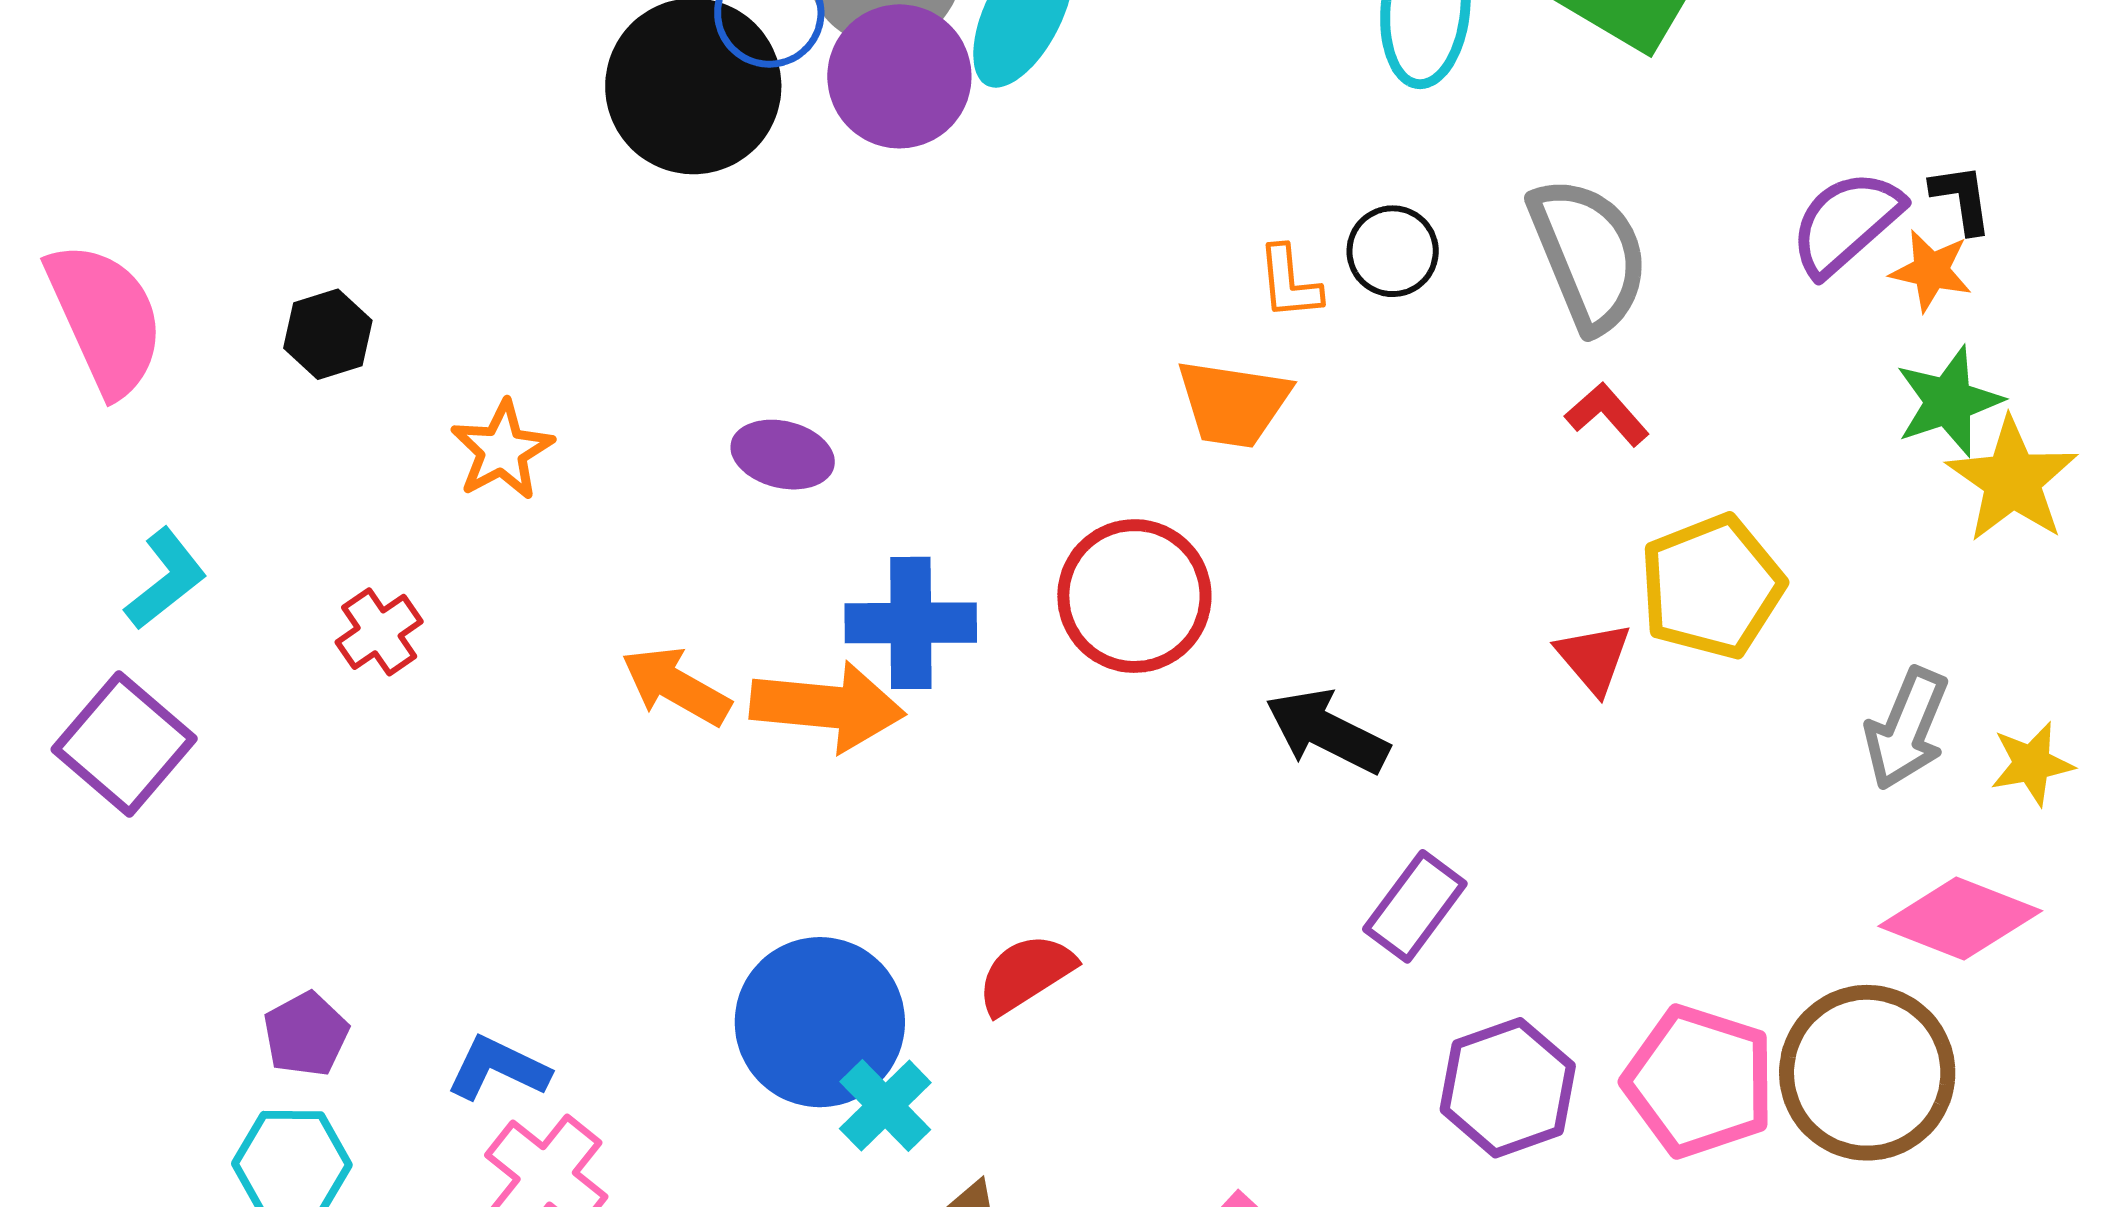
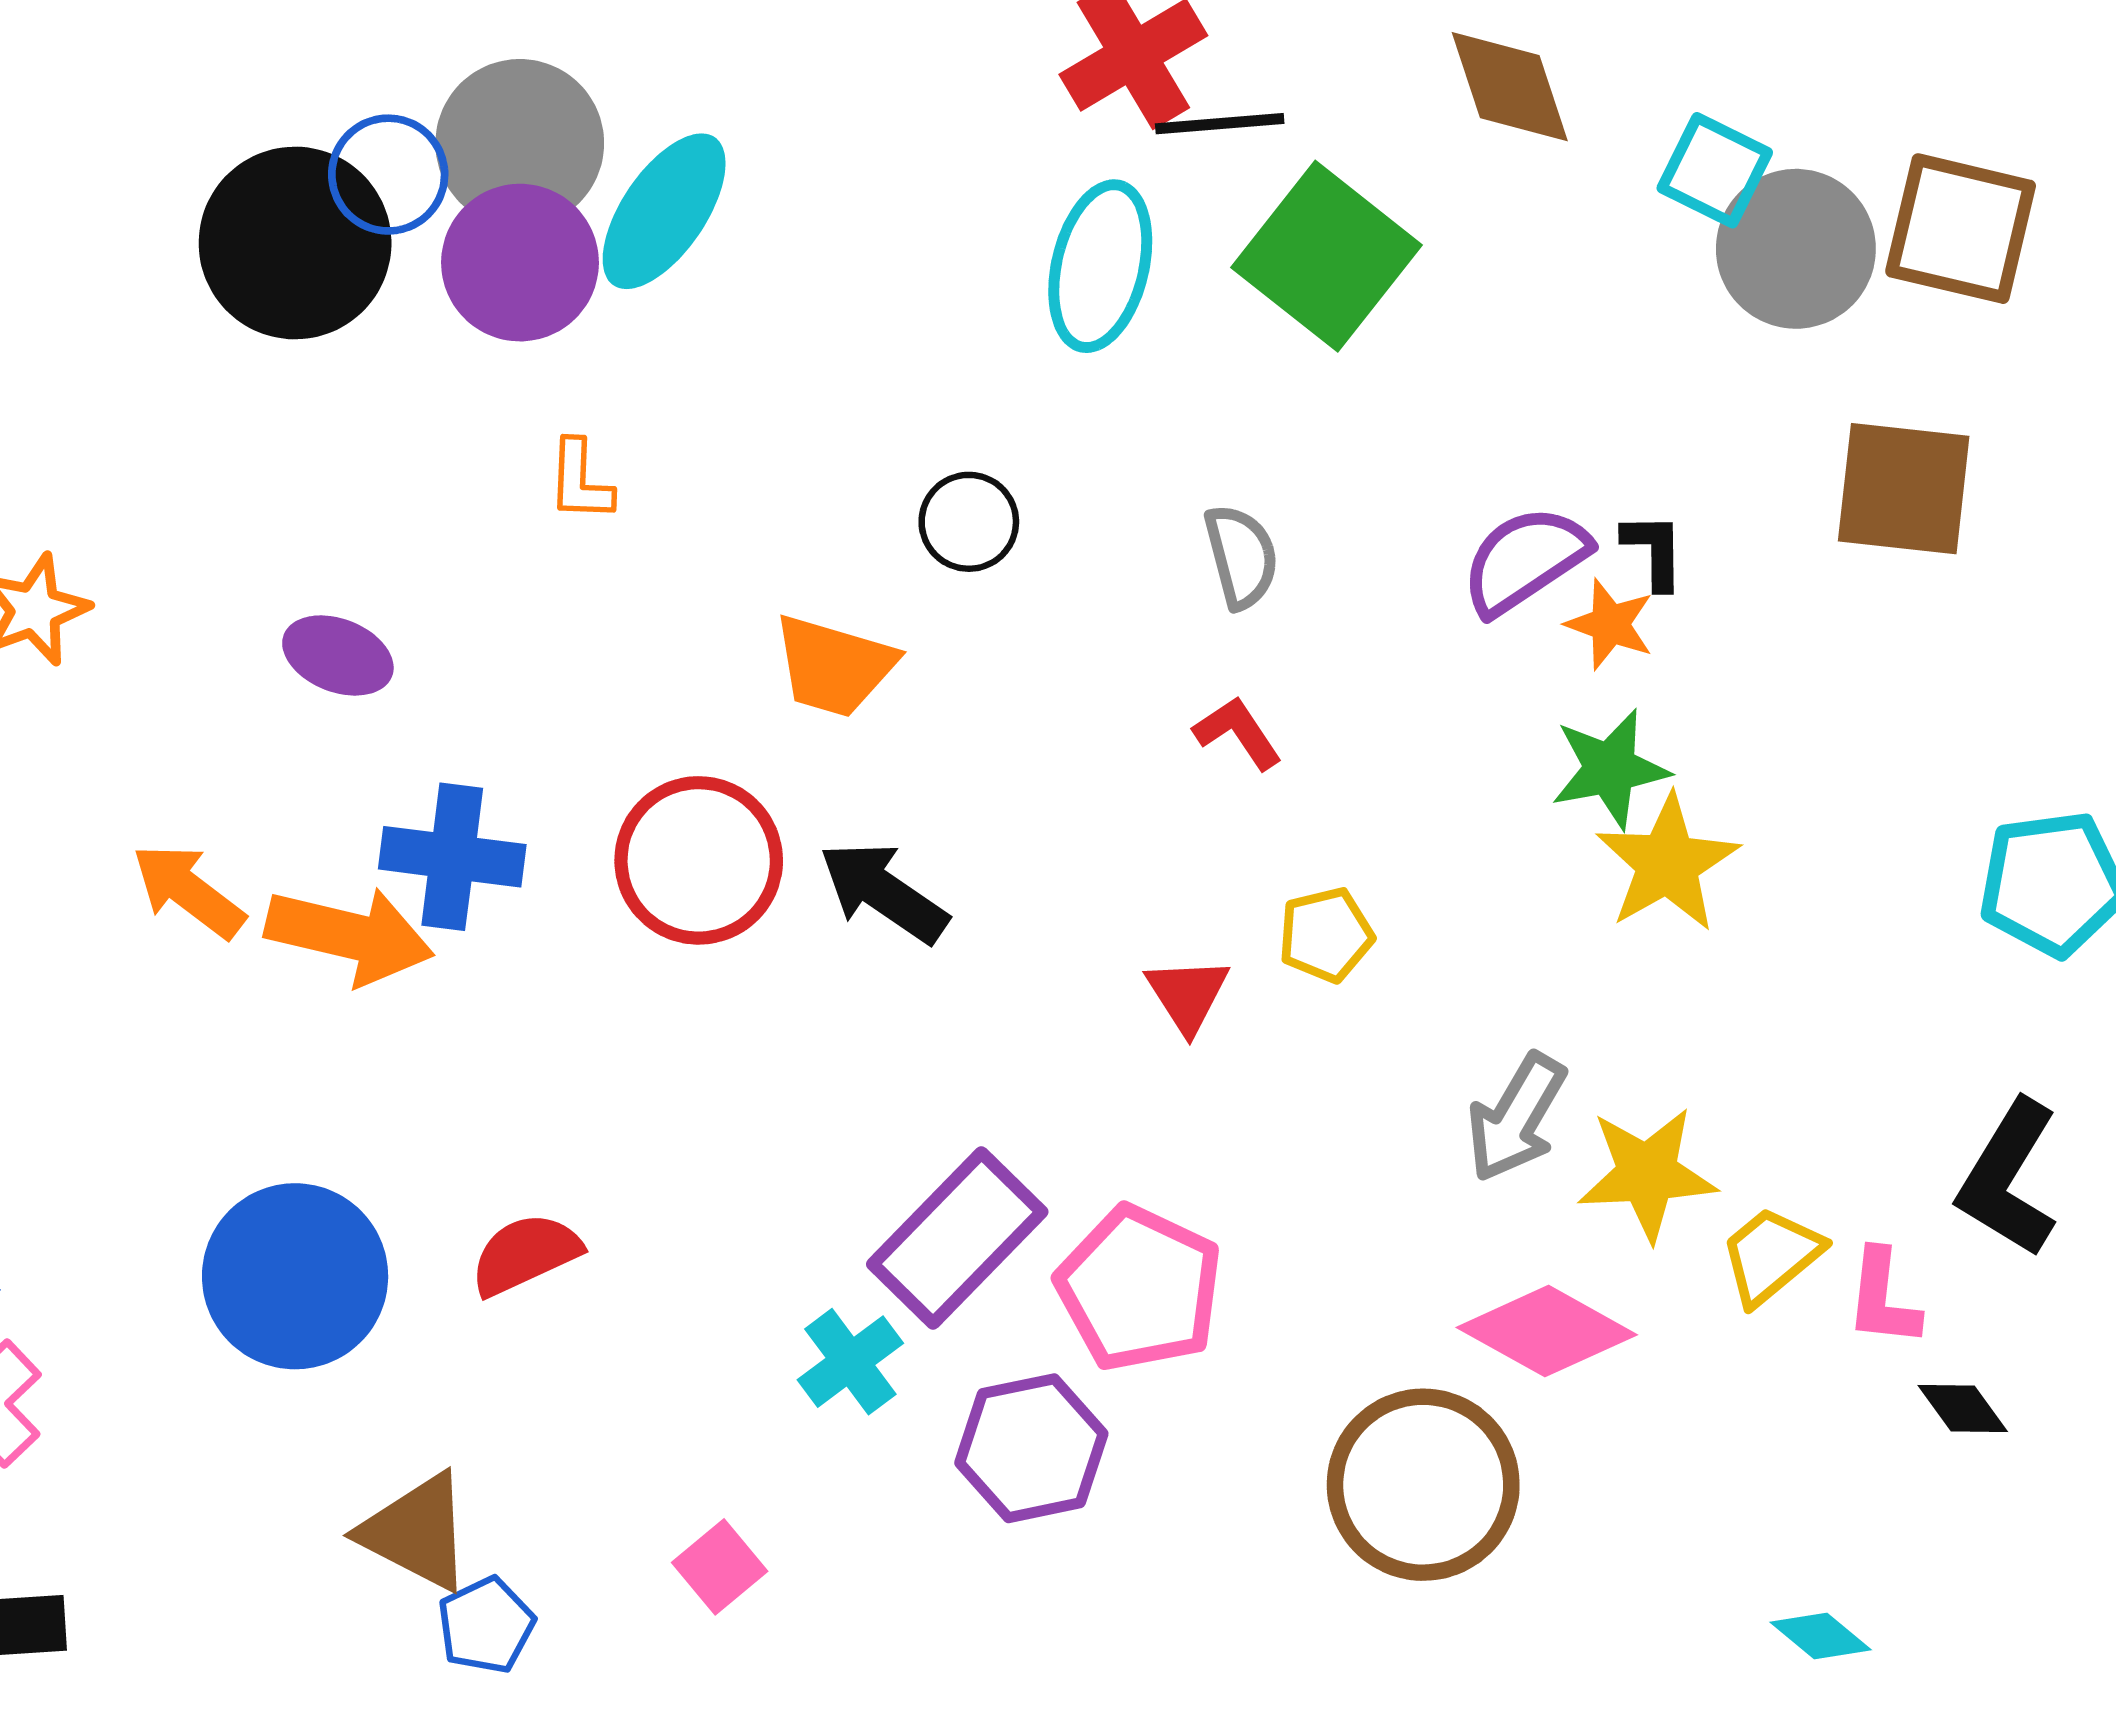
black circle: (1393, 251) -> (969, 522), moved
gray semicircle: (1589, 254) -> (1241, 556), size x0.6
orange L-shape: (1289, 283) -> (580, 481), moved
yellow pentagon: (1712, 587) -> (1326, 935), size x0.6
black arrow: (1327, 731) -> (883, 892), moved
yellow star: (2032, 764) -> (1647, 1174), size x1.5
purple rectangle: (1415, 906) -> (957, 1238), size x1.5
pink pentagon: (1699, 1081) -> (1139, 1288), moved
cyan cross: (885, 1106) -> (850, 1362), moved

